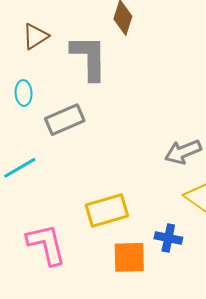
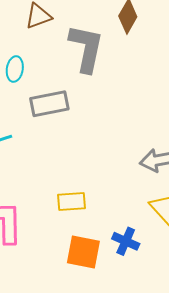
yellow rectangle: (107, 211) -> (71, 202), size x0.7

